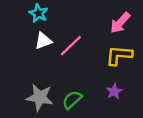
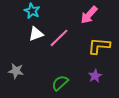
pink arrow: (120, 23) -> (89, 15), moved
gray star: (40, 97) -> (16, 71), moved, size x0.7

